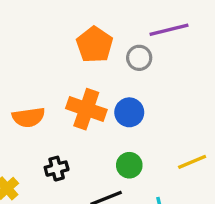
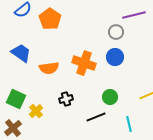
orange pentagon: (95, 45) -> (50, 19), moved
blue circle: (129, 112) -> (115, 57), moved

